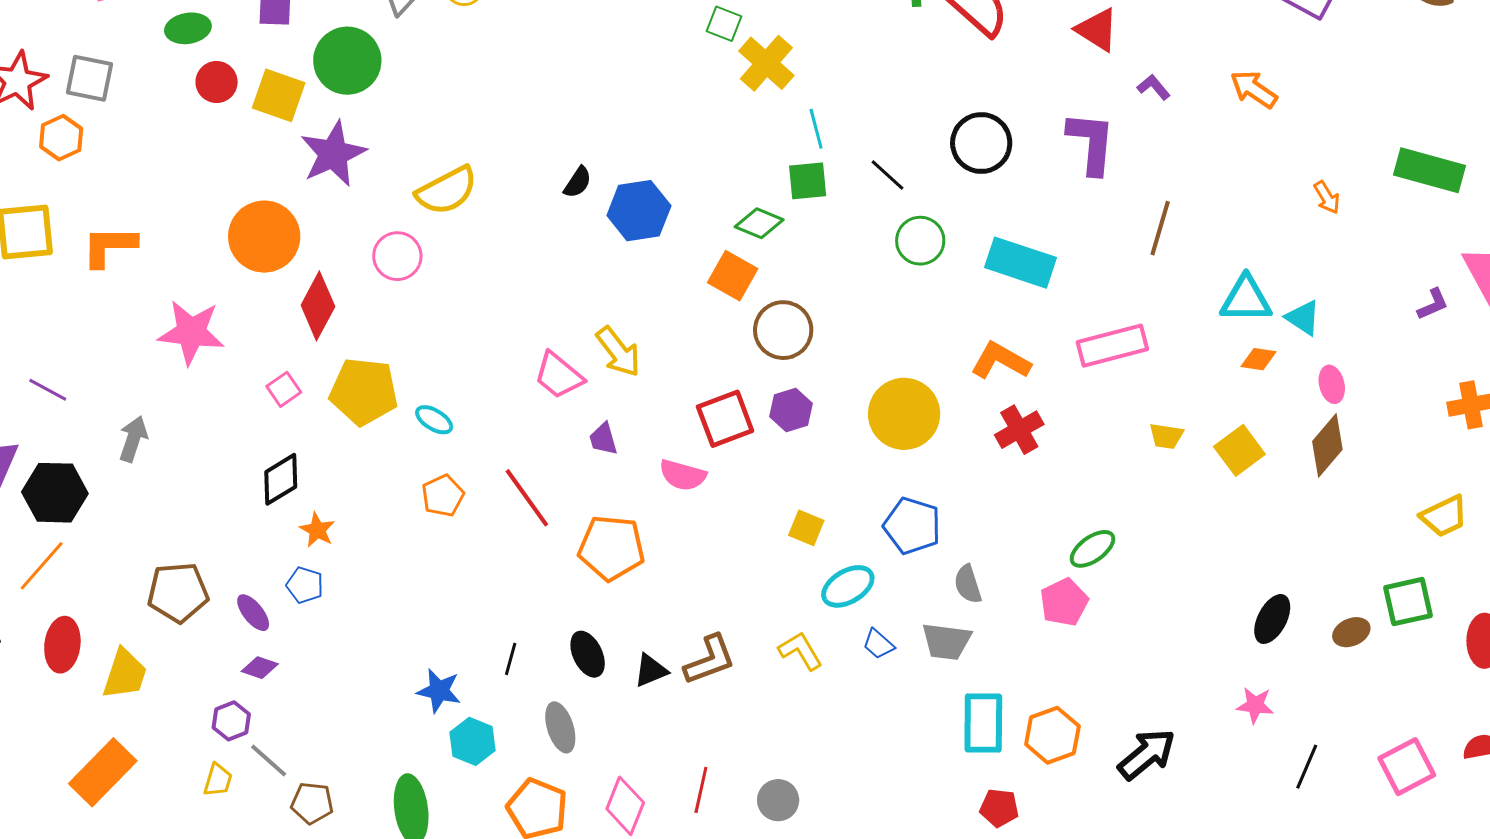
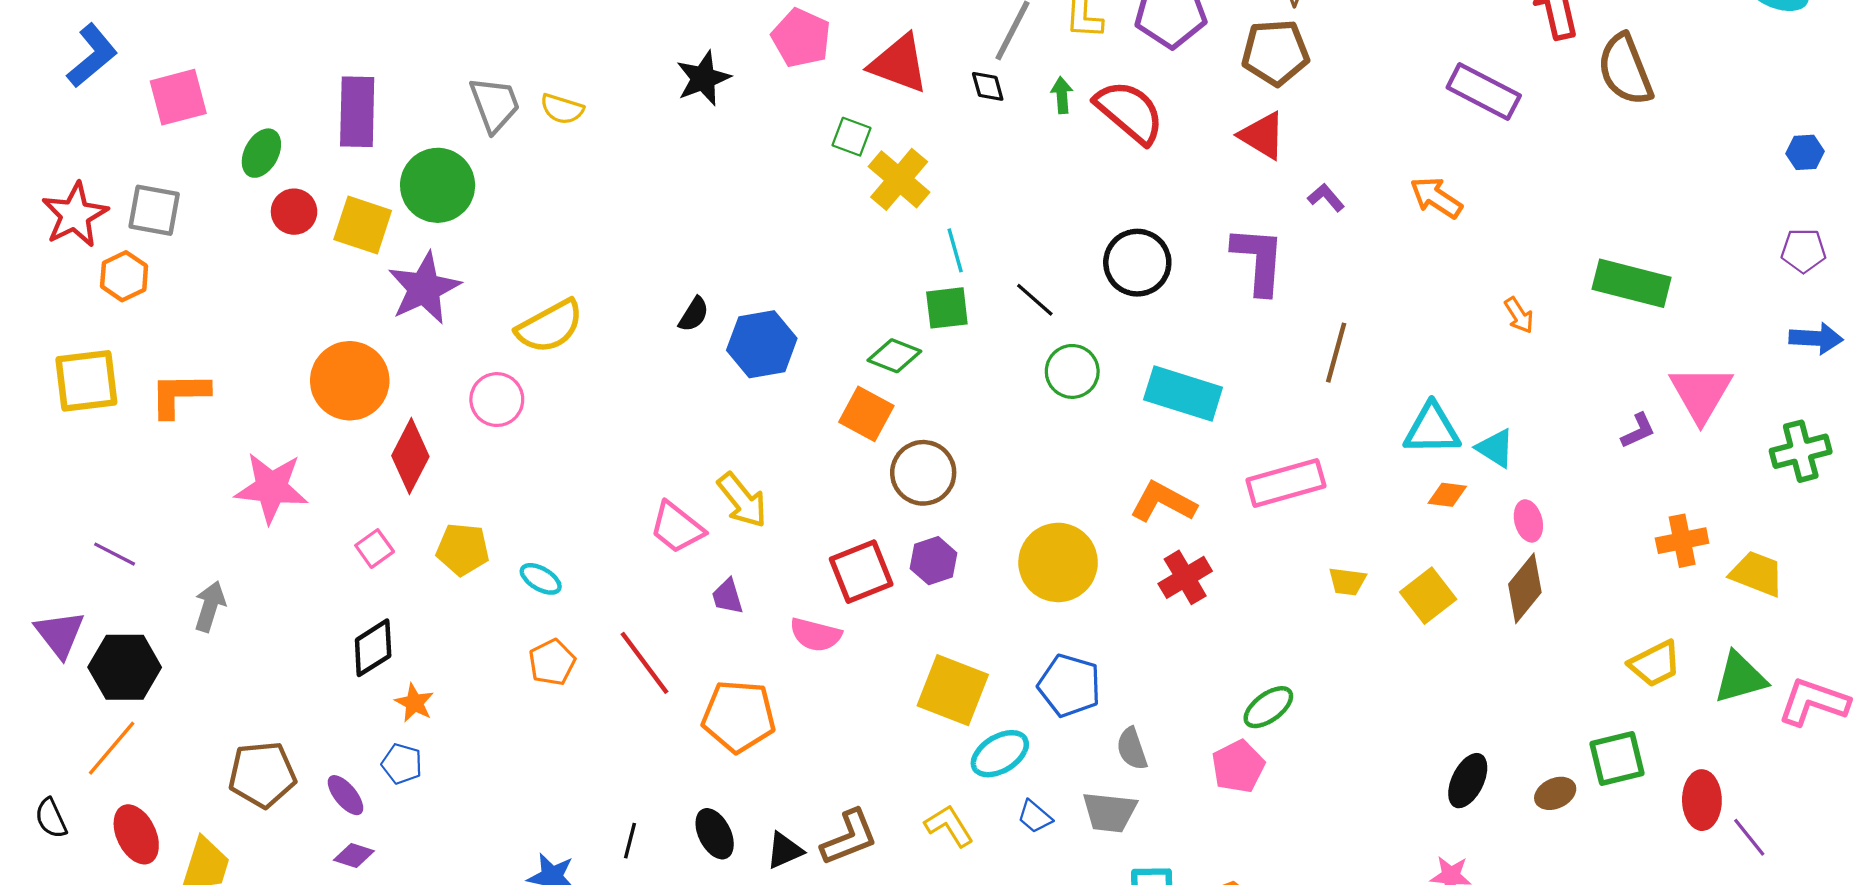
green ellipse: (188, 28) -> (261, 153), turned -51
yellow pentagon: (364, 391) -> (463, 549), size x0.7
yellow square: (806, 528) -> (953, 690), size x1.8
red ellipse: (62, 645) -> (136, 834), turned -32

